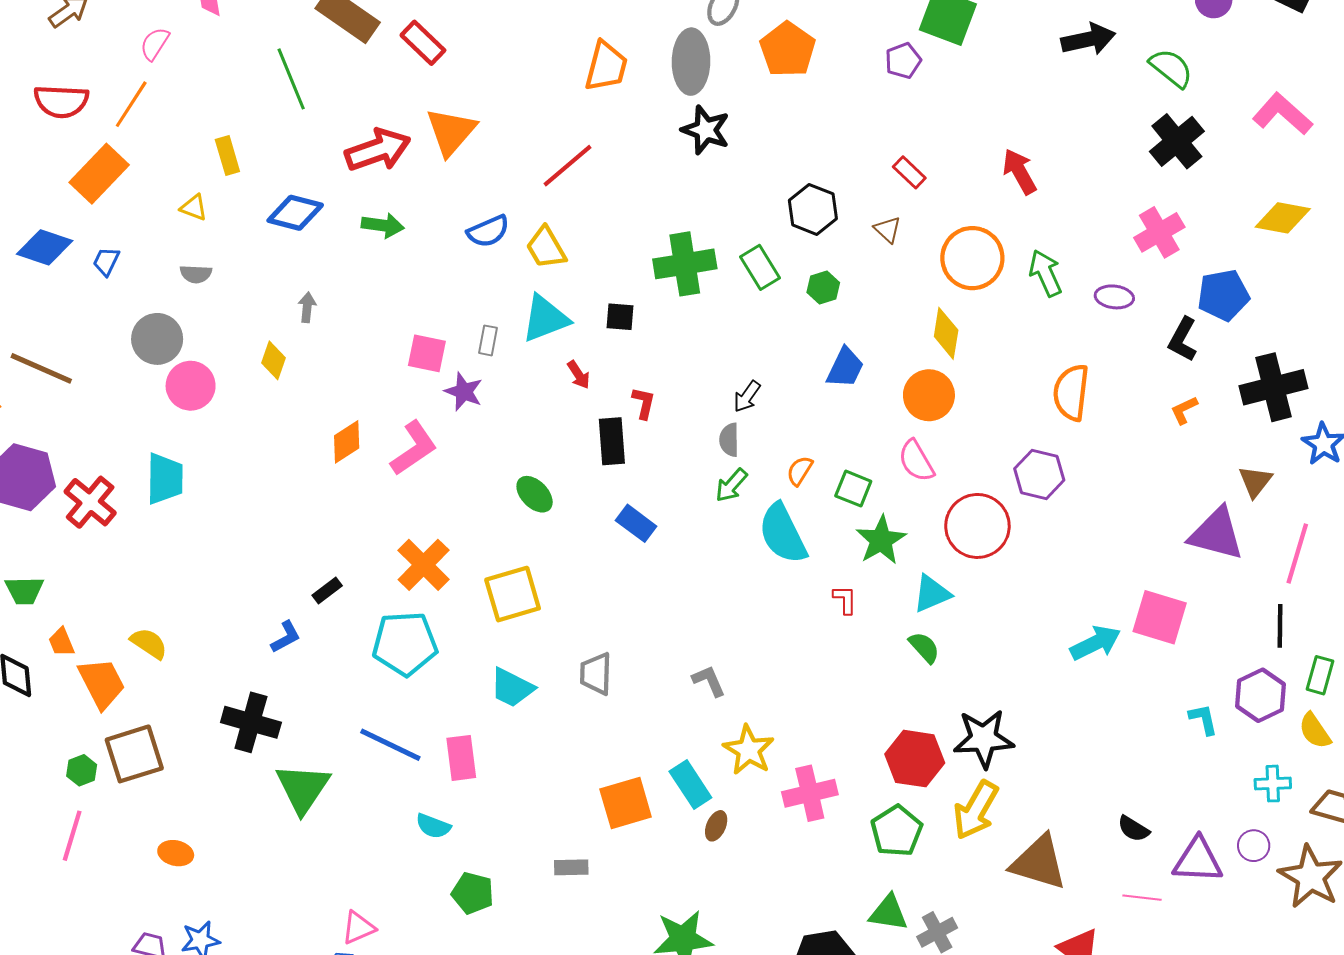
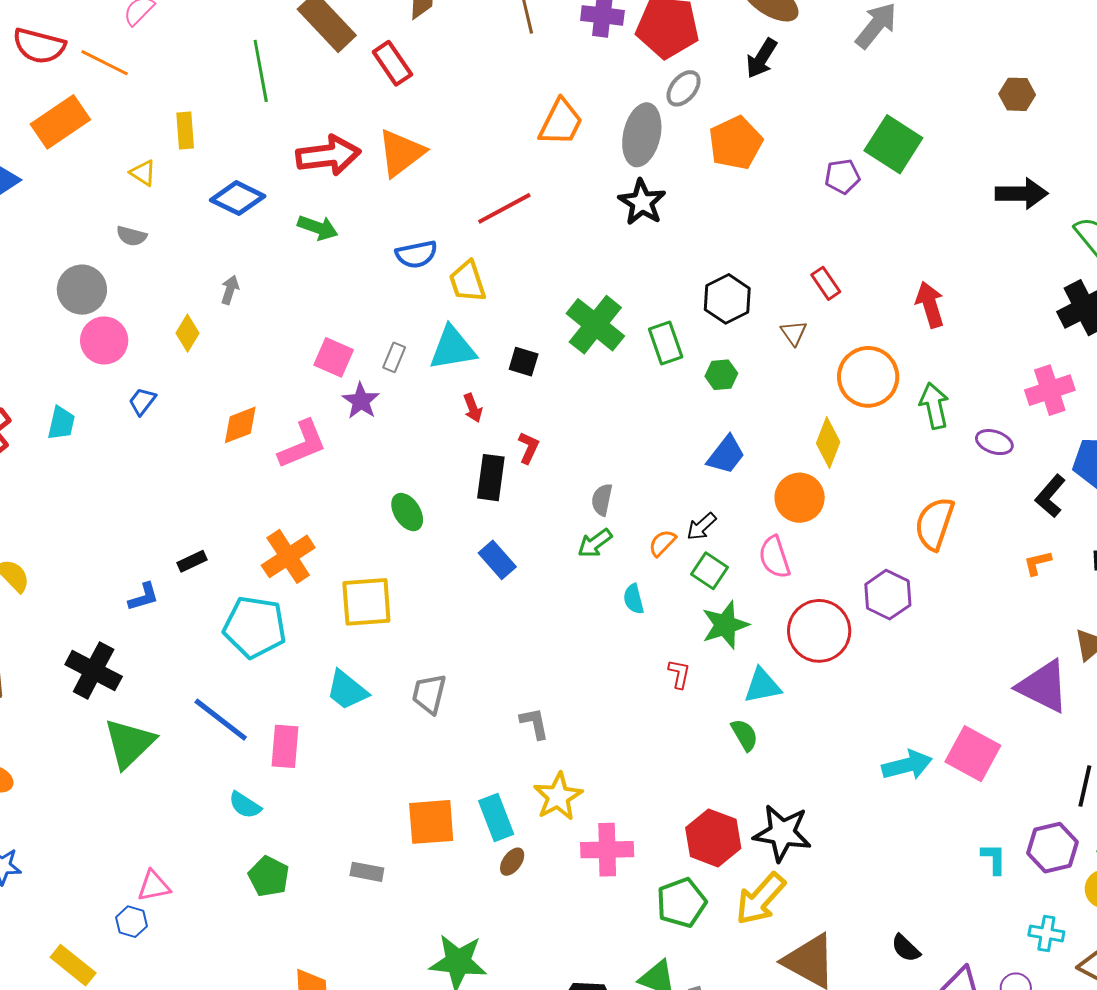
orange line: (131, 104) -> (105, 63), turned 72
blue trapezoid: (106, 261) -> (142, 401), moved
green cross: (685, 264) -> (595, 325), turned 36
black arrow: (747, 397) -> (702, 526), moved
cyan trapezoid: (165, 479) -> (61, 423), size x0.7
cyan semicircle: (783, 534) -> (634, 599), size x0.5

